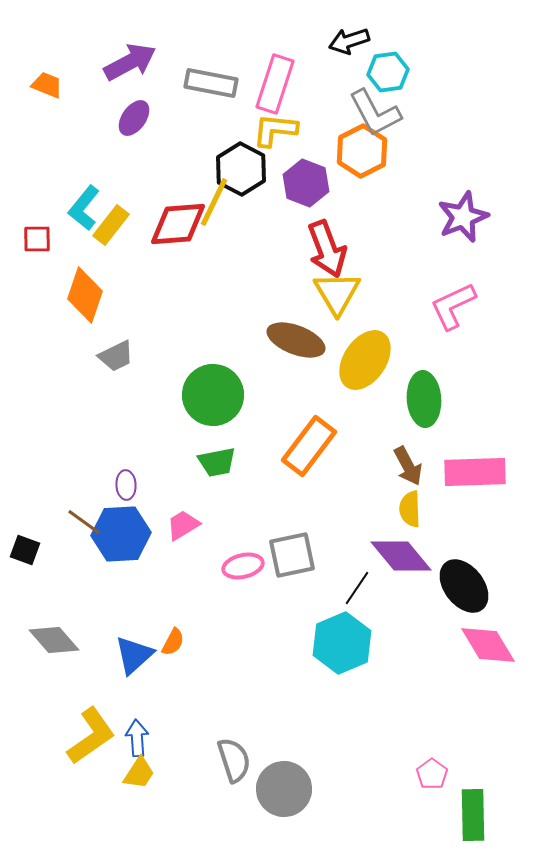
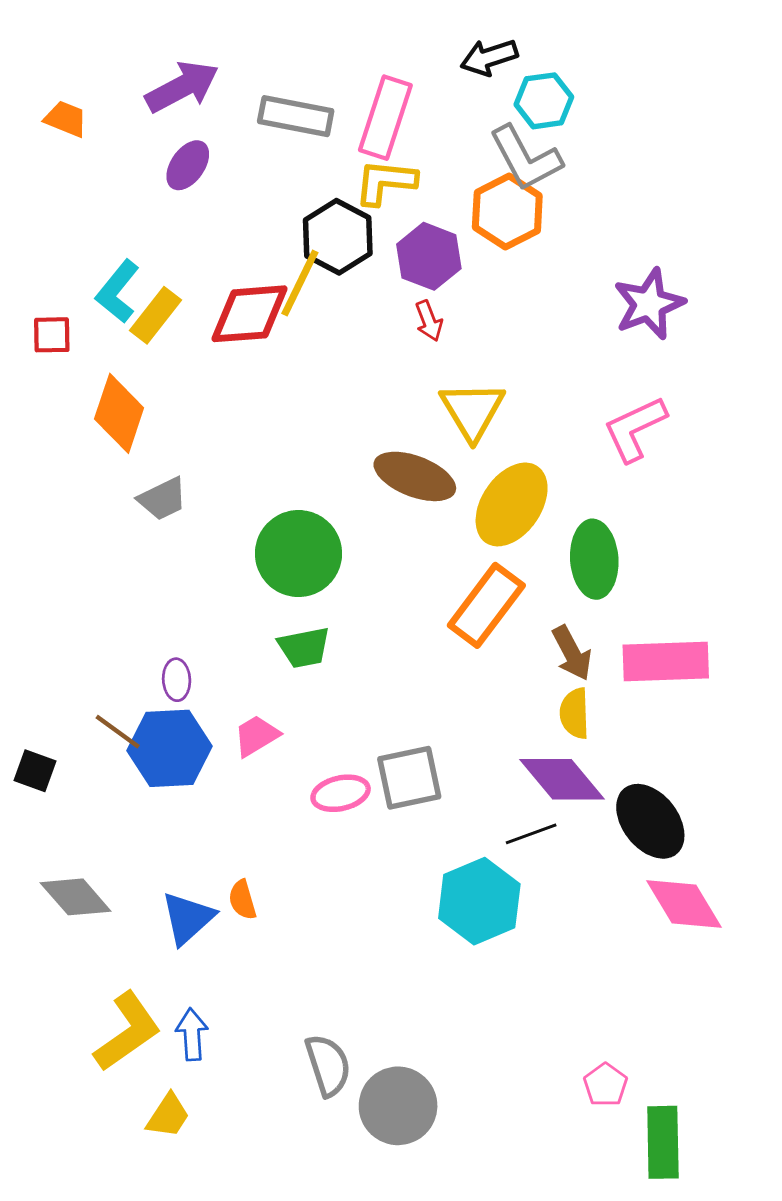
red arrow: (327, 249) -> (429, 321), moved, size x0.5
orange rectangle: (309, 446) -> (486, 605), moved
black line: (357, 588) -> (531, 834), moved, turned 36
orange semicircle: (173, 642) -> (242, 900), turned 136
yellow trapezoid: (139, 773) -> (168, 1116), moved

